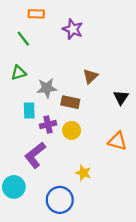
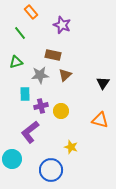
orange rectangle: (36, 14) -> (31, 12), turned 48
brown triangle: (90, 76) -> (65, 75), moved
brown rectangle: (70, 102) -> (53, 55), moved

